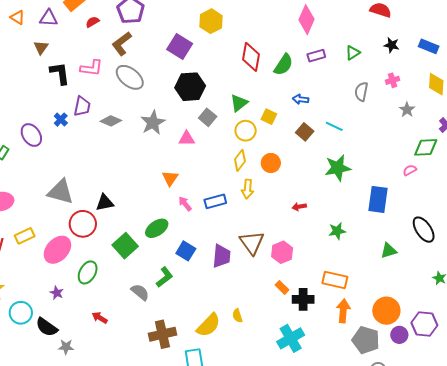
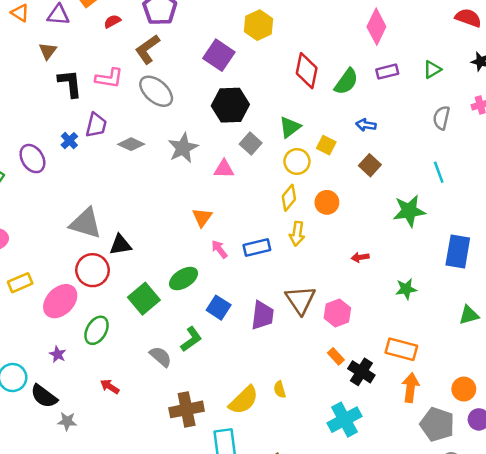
cyan line: (334, 126) -> (439, 172), moved, turned 42
gray triangle: (61, 192) -> (86, 223), moved
black cross: (303, 299) -> (361, 372), turned 30
orange circle: (386, 311) -> (464, 389), size x0.7

